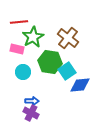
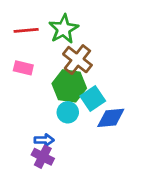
green star: (33, 37) -> (64, 29), moved
brown cross: (68, 38) -> (77, 60), moved
cyan circle: (23, 72) -> (68, 112), moved

